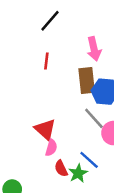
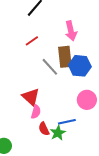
red line: (46, 61) -> (32, 41), turned 48
gray line: (94, 118) -> (50, 67), moved
blue line: (89, 160) -> (67, 122), turned -54

